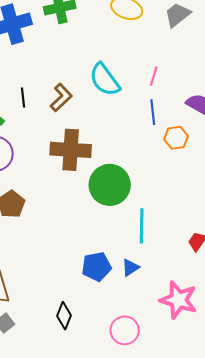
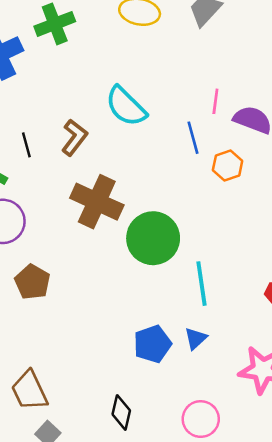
pink line: (154, 76) -> (215, 101), moved
brown cross: (71, 150) -> (97, 202), turned 30

